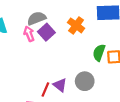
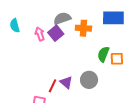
gray semicircle: (37, 18) -> (62, 18), moved
orange cross: (76, 25) -> (83, 28), turned -35

